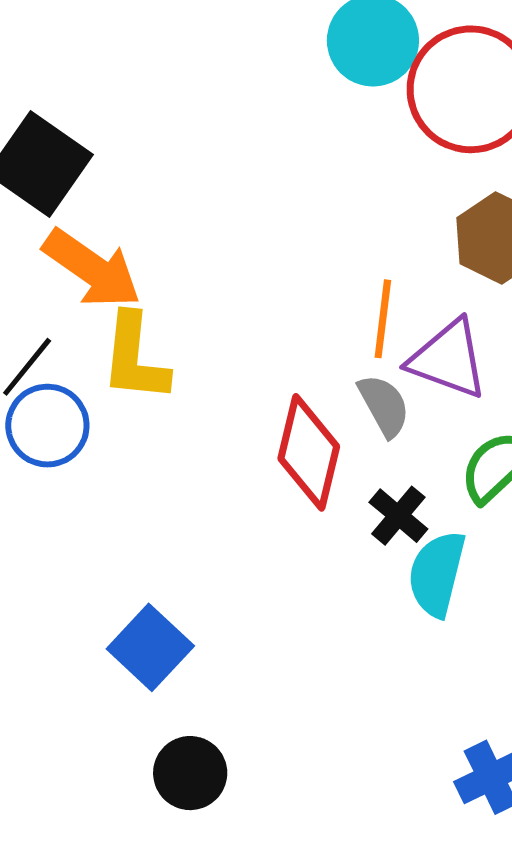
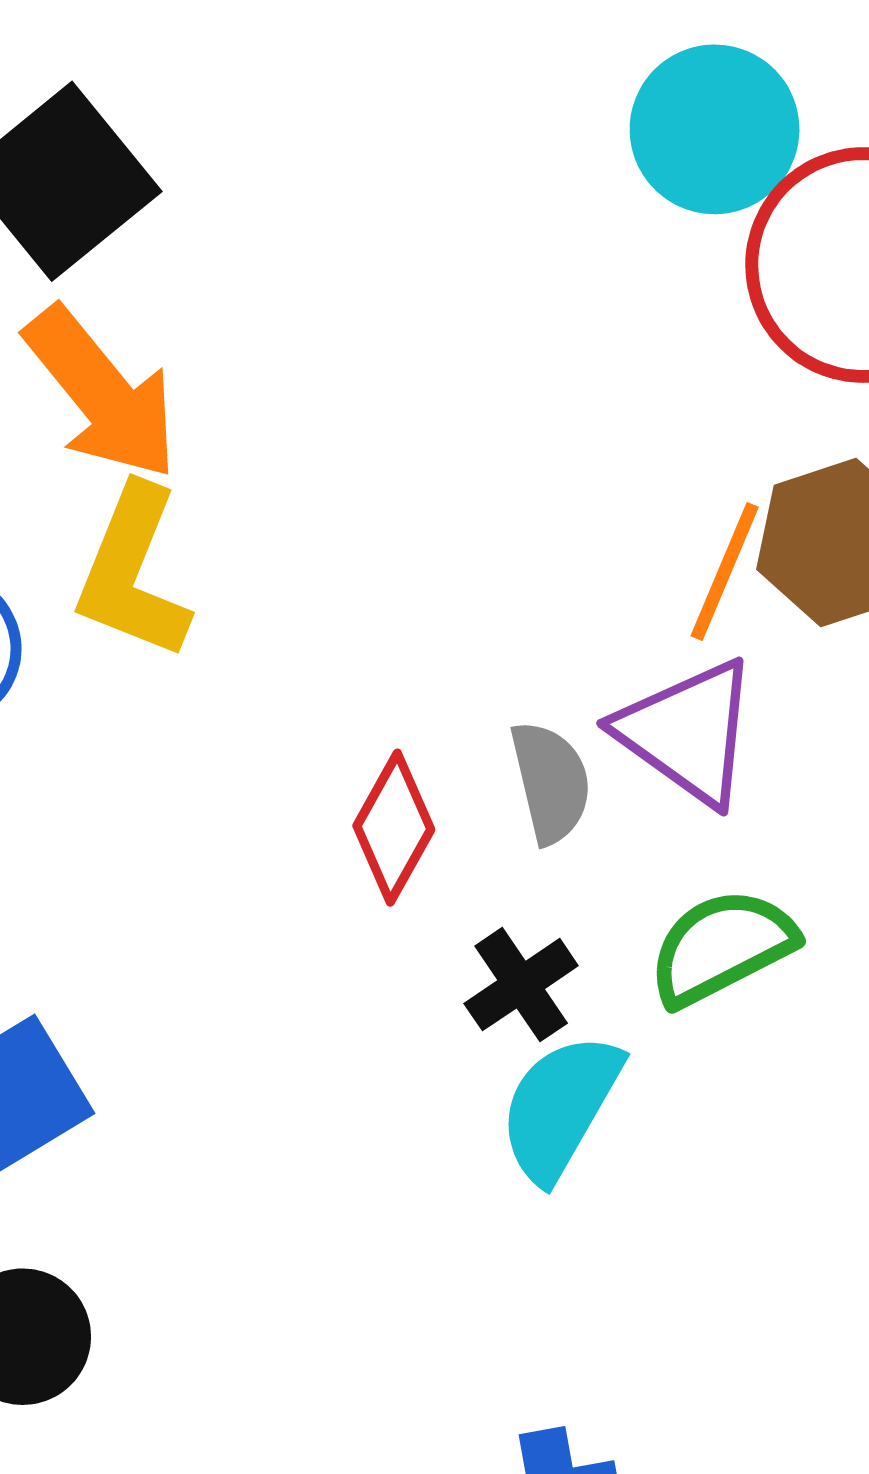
orange line: (383, 319) -> (725, 572), moved
red diamond: (309, 452) -> (394, 828), size x0.7

